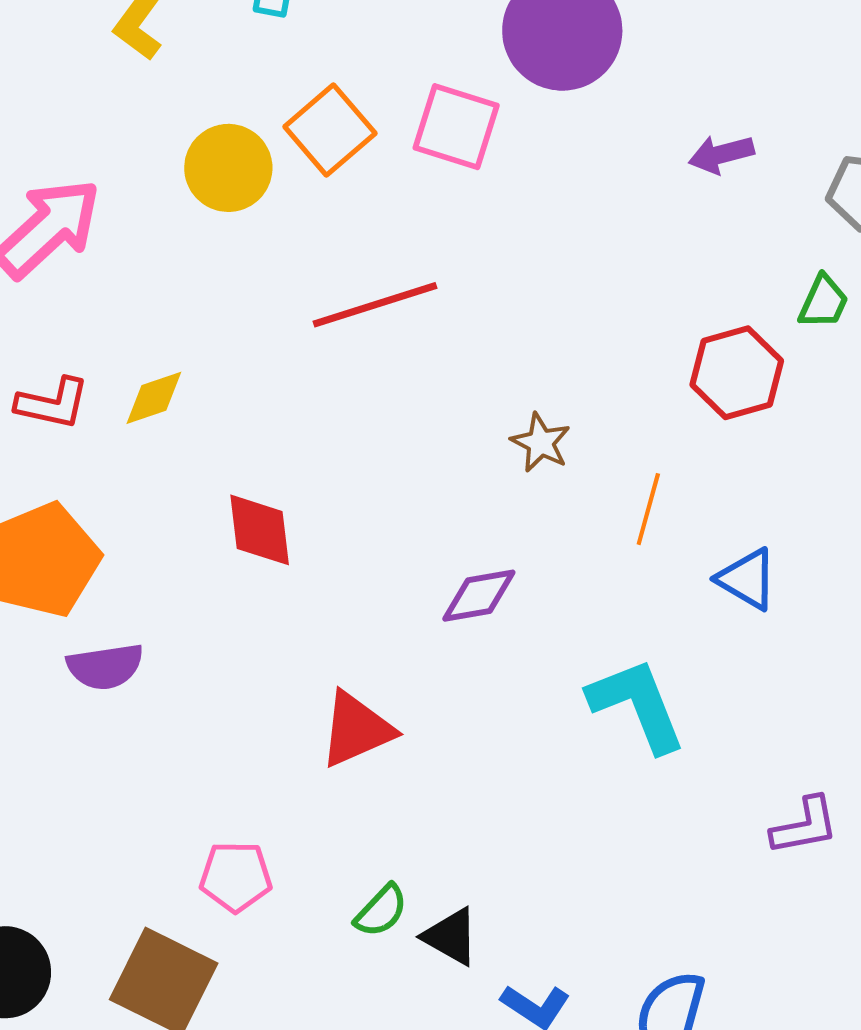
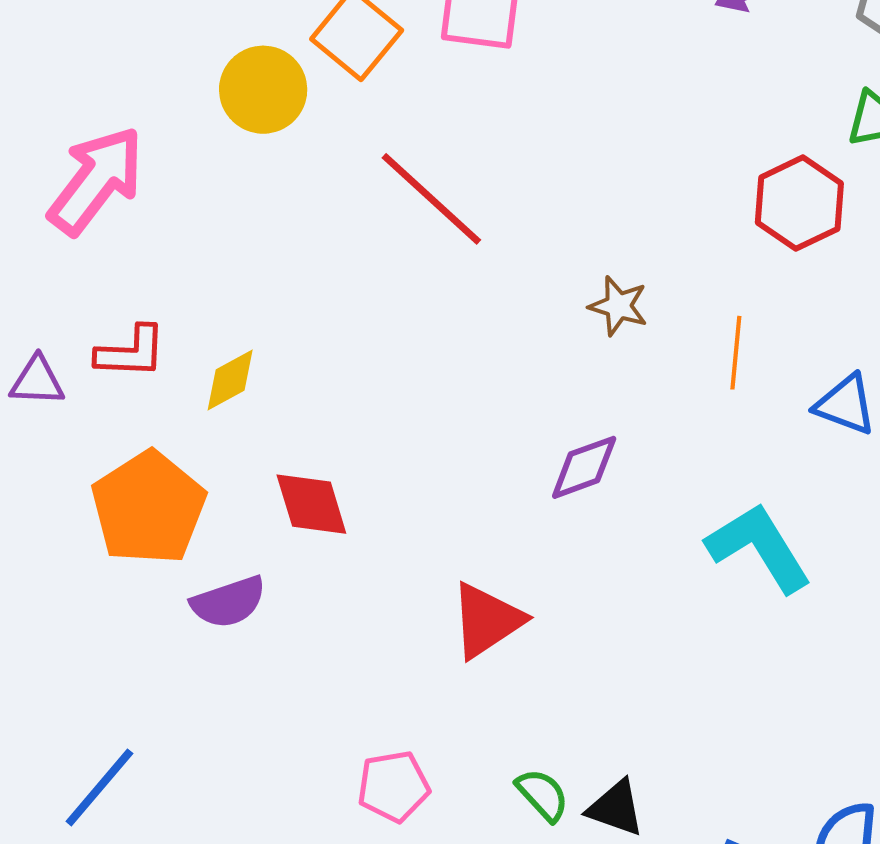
red line: (375, 305) -> (431, 199), turned 70
yellow diamond: (154, 398) -> (230, 380), moved
red diamond: (260, 530) -> (311, 504), moved
green semicircle: (381, 911) -> (543, 795), turned -76

